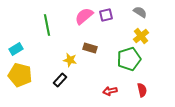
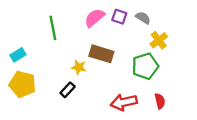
gray semicircle: (140, 12) -> (143, 18), moved
purple square: (106, 15) -> (119, 17), turned 32
brown rectangle: (90, 48) -> (101, 54), size x1.5
red arrow: (110, 91) -> (124, 102), size x1.6

